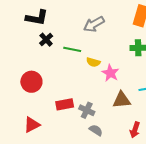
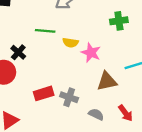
black cross: (46, 40) -> (18, 52), moved
gray semicircle: (96, 130) -> (96, 114), moved
red arrow: (135, 130) -> (126, 113), turned -49

